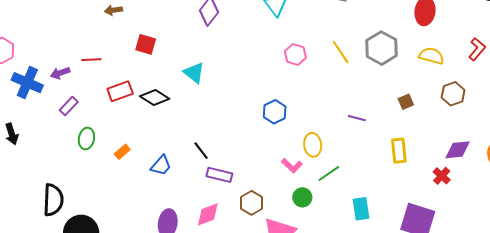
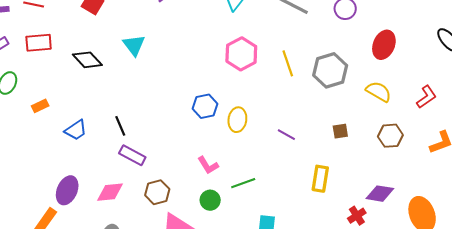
pink hexagon: (295, 55) -> (241, 54), size x1.4
red rectangle: (120, 91) -> (39, 43), moved
yellow ellipse: (313, 145) -> (237, 120), moved

